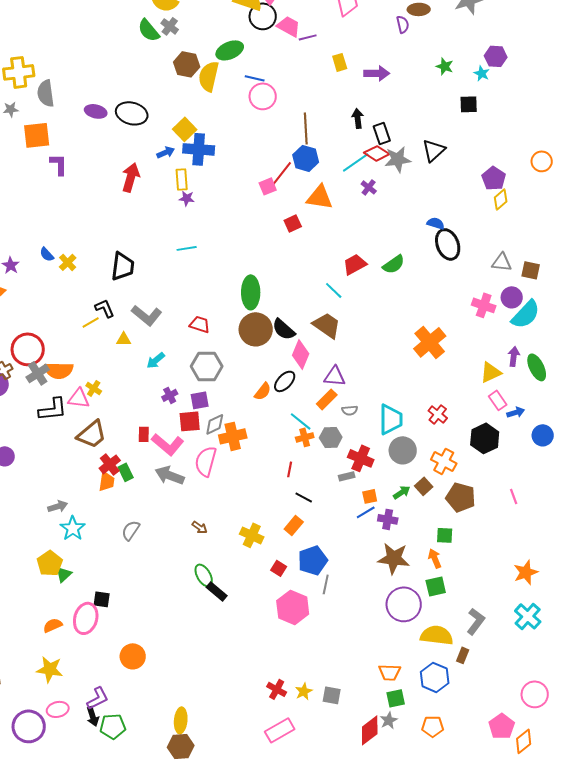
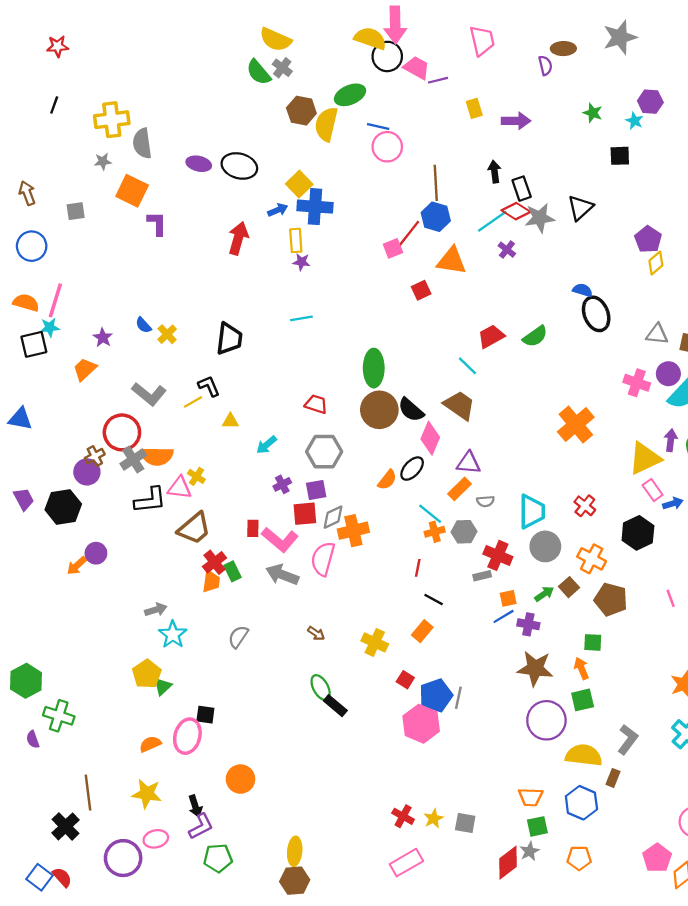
orange square: (37, 135) -> (132, 191), turned 32
gray L-shape: (147, 315) -> (149, 394), moved
yellow triangle: (491, 372) -> (645, 458), size x1.4
blue pentagon: (313, 560) -> (436, 695), moved
black arrow: (93, 716) -> (195, 806), moved

